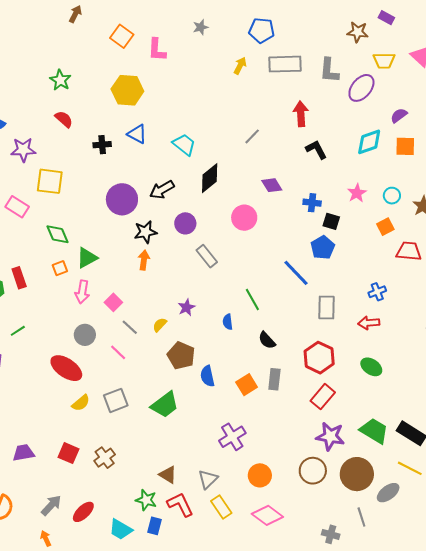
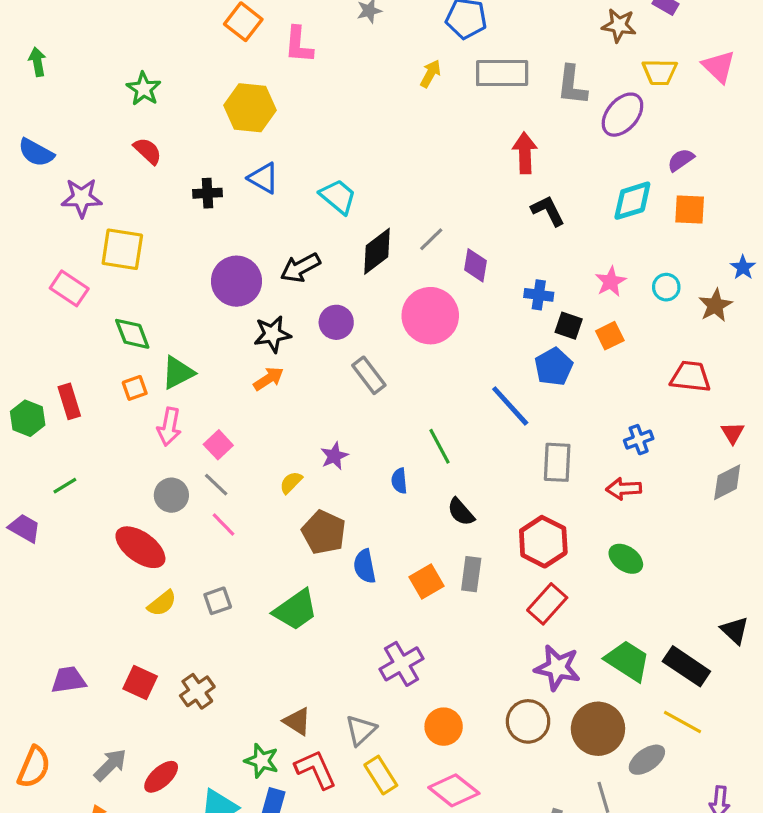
gray line: (252, 136) -> (431, 239), moved
purple diamond: (272, 185) -> (476, 265), turned 40
pink circle: (244, 218) -> (430, 316), size x1.4
orange square: (385, 227) -> (610, 336), moved
orange arrow: (144, 260) -> (269, 379), turned 48
gray line: (130, 327) -> (216, 485), moved
gray square: (116, 400) -> (218, 601), size x0.7

